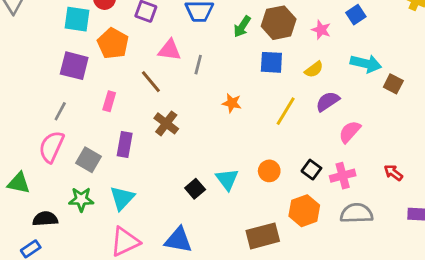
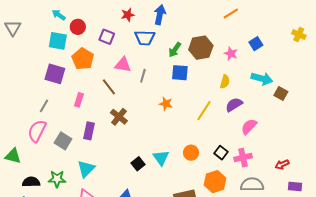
blue square: (271, 62) -> (180, 73), moved
yellow semicircle: (314, 69) -> (225, 82), turned -40
red arrow: (393, 173) -> (282, 165), moved, turned -64
green star: (81, 199) -> (57, 179), moved

